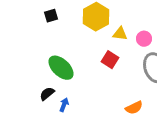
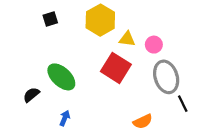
red square: (110, 60) -> (116, 68), size x1.5
black semicircle: (47, 94) -> (31, 95), moved

